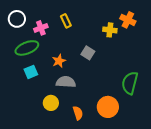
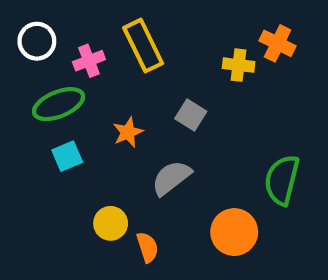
yellow rectangle: (66, 21) -> (143, 46), size x1.6
gray semicircle: (66, 82) -> (171, 178), moved, turned -42
orange semicircle: (78, 113) -> (147, 247), moved

